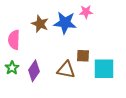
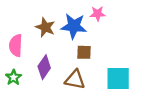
brown square: (83, 56) -> (84, 52), moved
purple diamond: (34, 71) -> (44, 67), moved

